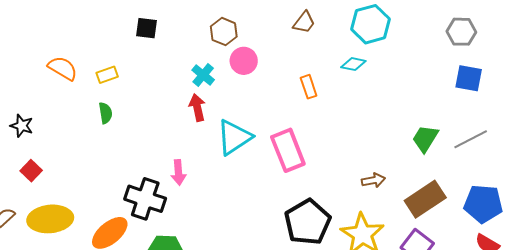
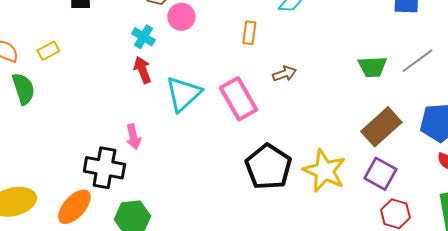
orange rectangle: (309, 87) -> (249, 33), turned 35
green semicircle: (105, 113) -> (23, 89), moved, size x1.5
green trapezoid: (425, 139) -> (372, 67), turned -116
brown arrow: (373, 180) -> (284, 74), moved

